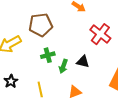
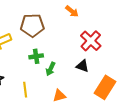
black triangle: (83, 62) -> (82, 66), moved

